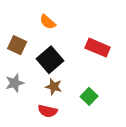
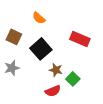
brown star: (54, 87) -> (56, 70), moved
red semicircle: (48, 111) -> (53, 91), moved, turned -35

